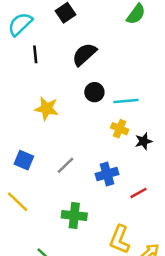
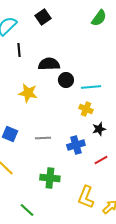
black semicircle: (84, 54) -> (49, 64), moved, turned 40
black star: (144, 141) -> (99, 129), moved
gray line: (65, 165) -> (43, 138), turned 42

